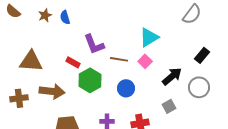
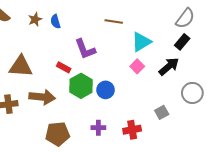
black rectangle: (202, 55) -> (182, 42), moved
brown line: (119, 59) -> (114, 21), moved
black arrow: (172, 76) -> (169, 66), moved
blue circle: (126, 88) -> (106, 90), moved

